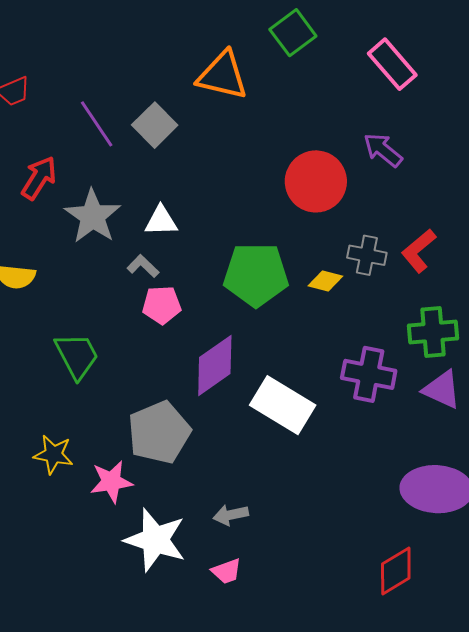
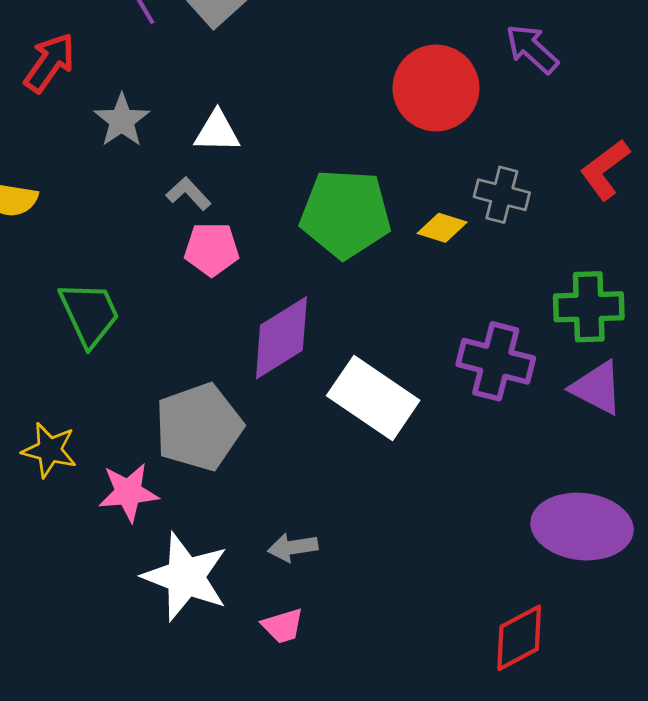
gray star: (93, 216) -> (122, 120), size x0.7
red L-shape: (419, 251) -> (605, 170), moved

